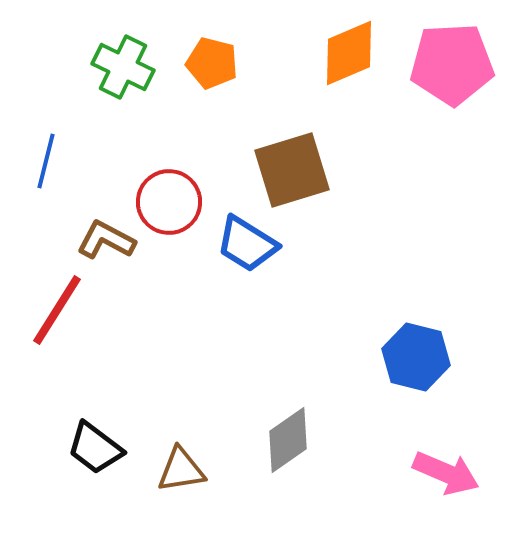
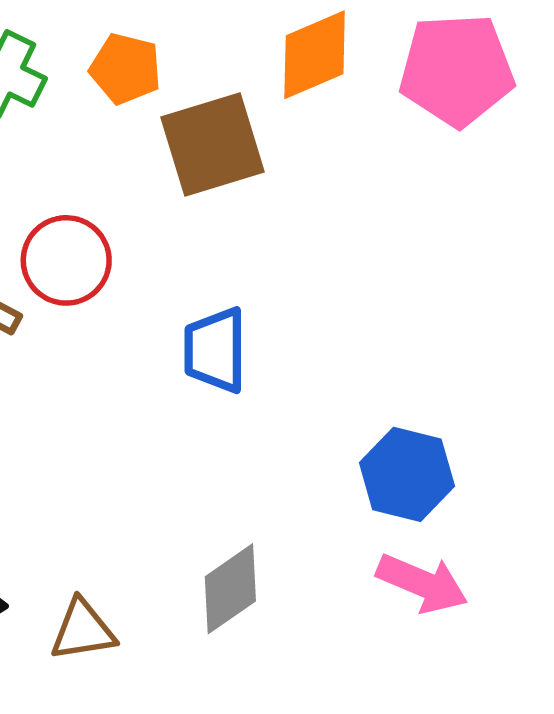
brown square: (292, 170) -> (212, 144), moved
blue trapezoid: (247, 244) -> (215, 350), moved, turned 58
pink arrow: (446, 473) -> (422, 583), moved

